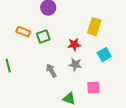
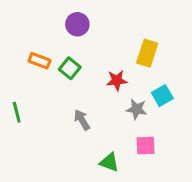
green square: (43, 37) -> (70, 68), turned -32
gray star: (75, 65) -> (137, 109), moved

